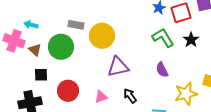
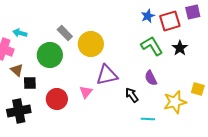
gray rectangle: (76, 25) -> (65, 33), turned 35
brown triangle: (35, 50) -> (17, 70), moved
black arrow: (130, 96) -> (132, 95), moved
pink triangle: (101, 97) -> (86, 92), moved, turned -32

